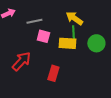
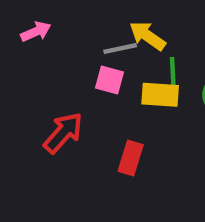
yellow arrow: (74, 18) -> (147, 36), moved
gray line: (34, 21) -> (120, 48), moved

